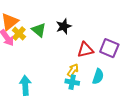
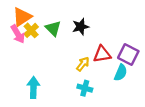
yellow arrow: (73, 70) -> (83, 64), moved
cyan semicircle: (98, 76) -> (121, 73), moved

